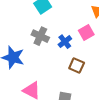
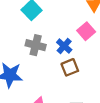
brown square: (77, 65) -> (70, 67), moved, turned -35

